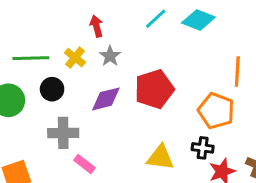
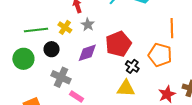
gray cross: (63, 133) -> (61, 77), turned 30
black cross: (203, 148) -> (132, 66), moved, turned 32

